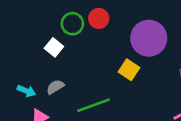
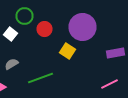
red circle: (99, 18) -> (44, 29), moved

